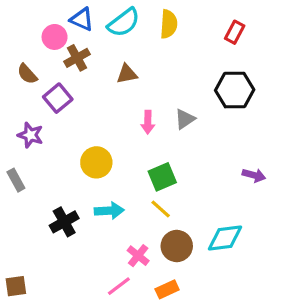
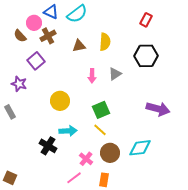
yellow semicircle: (169, 24) -> (105, 42), moved
brown semicircle: (27, 74) -> (20, 36), moved
purple arrow: (254, 175) -> (158, 109), size x1.6
black cross: (64, 222) -> (48, 146), moved, turned -30
brown square: (16, 286) -> (10, 178), turned 32
orange rectangle: (167, 289) -> (104, 180), turned -56

